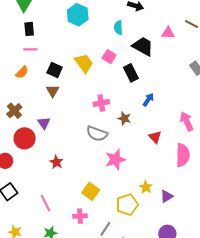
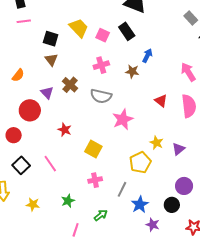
pink square: (109, 57) -> (103, 35), moved
orange semicircle: (22, 72) -> (18, 75), moved
brown cross: (14, 111) -> (70, 85), moved
brown star: (124, 118) -> (132, 71), moved
red triangle: (155, 137) -> (161, 101), moved
yellow square: (91, 191) -> (93, 149), moved
pink line: (46, 203) -> (50, 164), moved

